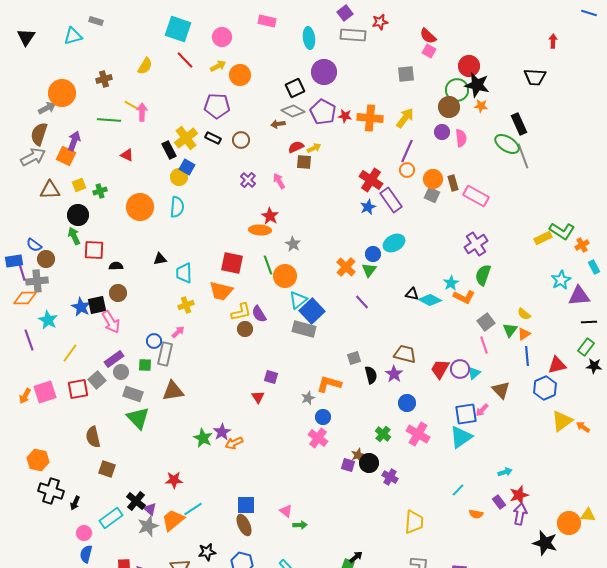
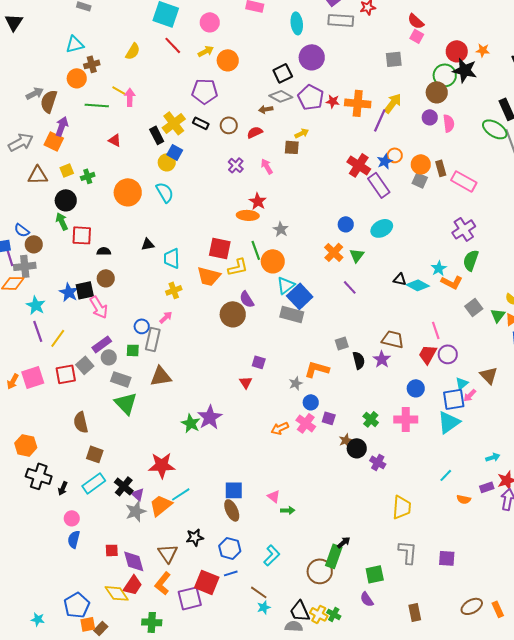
cyan triangle: (73, 36) -> (75, 44), moved
orange circle: (62, 93) -> (77, 78), moved, size x0.7
orange star: (481, 106) -> (483, 50), moved
brown semicircle: (39, 134) -> (49, 101), moved
red semicircle: (296, 147) -> (255, 132), moved
purple line: (407, 151) -> (380, 120), moved
cyan semicircle: (177, 207) -> (165, 192), turned -35
blue star: (368, 207) -> (385, 161), moved
blue circle: (373, 254) -> (346, 224), moved
yellow L-shape: (241, 312) -> (238, 267), moved
brown circle: (245, 329) -> (233, 314), size x1.6
purple line: (29, 340) -> (38, 331), moved
pink line: (484, 345) -> (436, 330), moved
cyan triangle: (474, 373) -> (462, 383), moved
blue circle: (407, 403) -> (416, 388), moved
purple star: (222, 432) -> (210, 417), size x1.4
pink cross: (418, 434) -> (406, 419), turned -30
orange arrow: (234, 443) -> (280, 428), moved
purple square: (348, 465) -> (329, 418), moved
red star: (174, 480) -> (162, 465), size x1.5
purple rectangle: (499, 502) -> (487, 487), turned -72
cyan rectangle: (111, 518) -> (94, 483), moved

